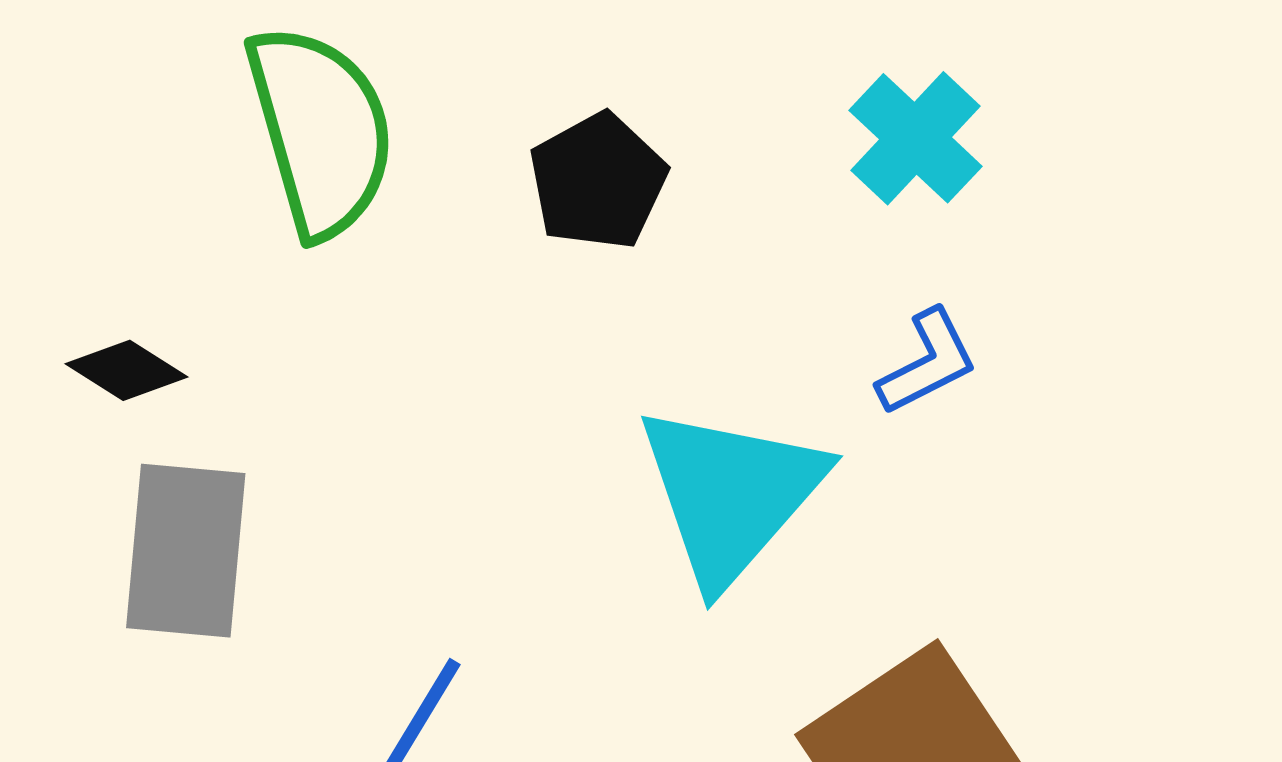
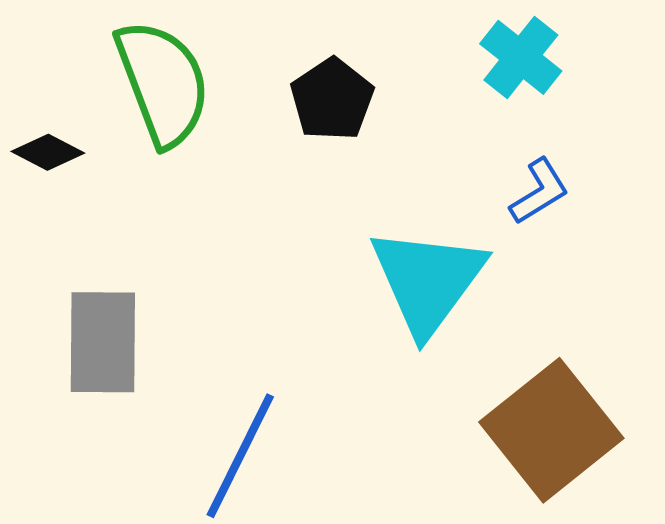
black diamond: (127, 370) -> (48, 152), moved

